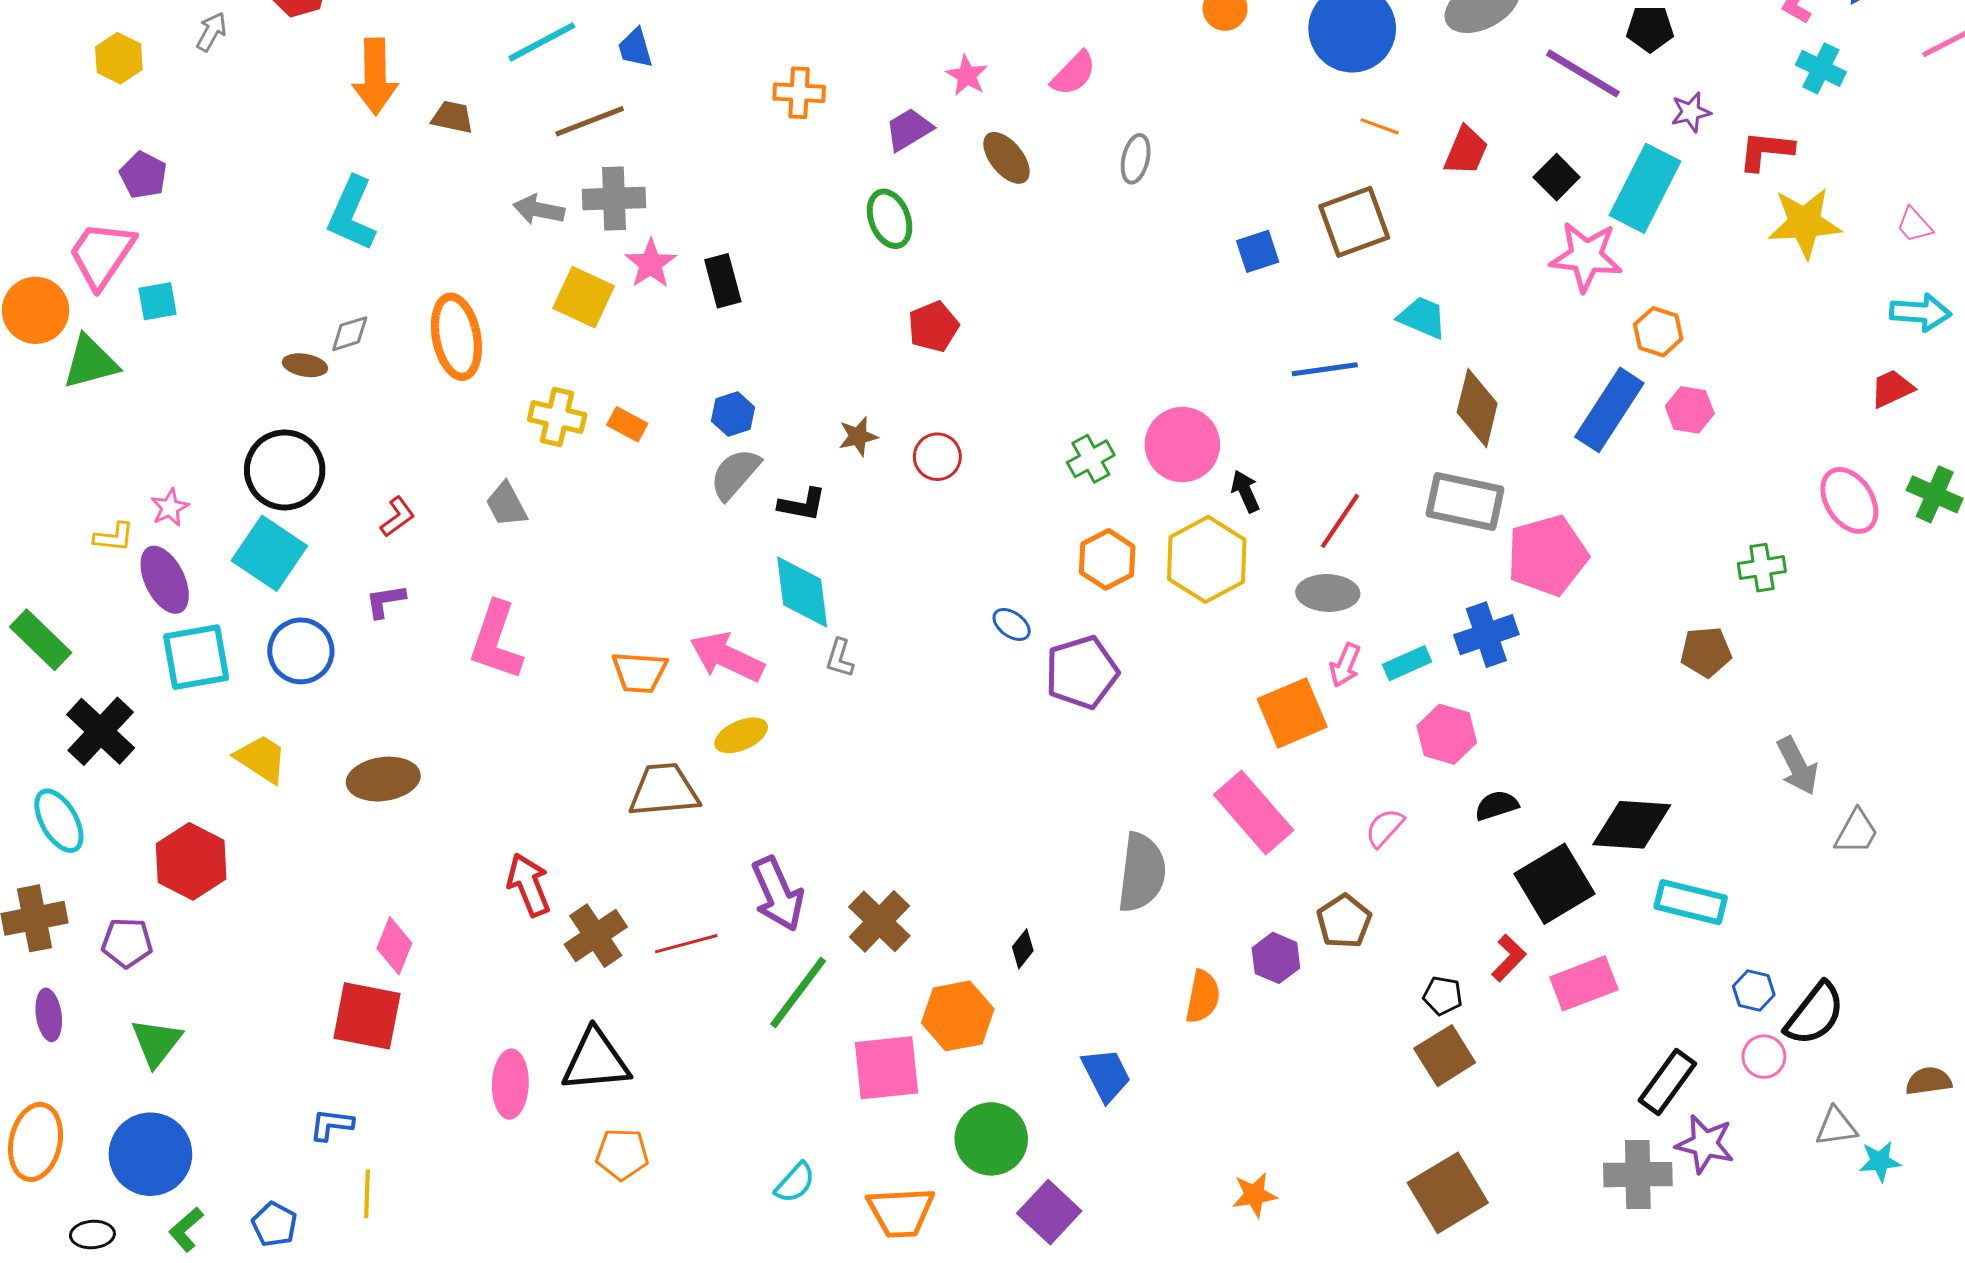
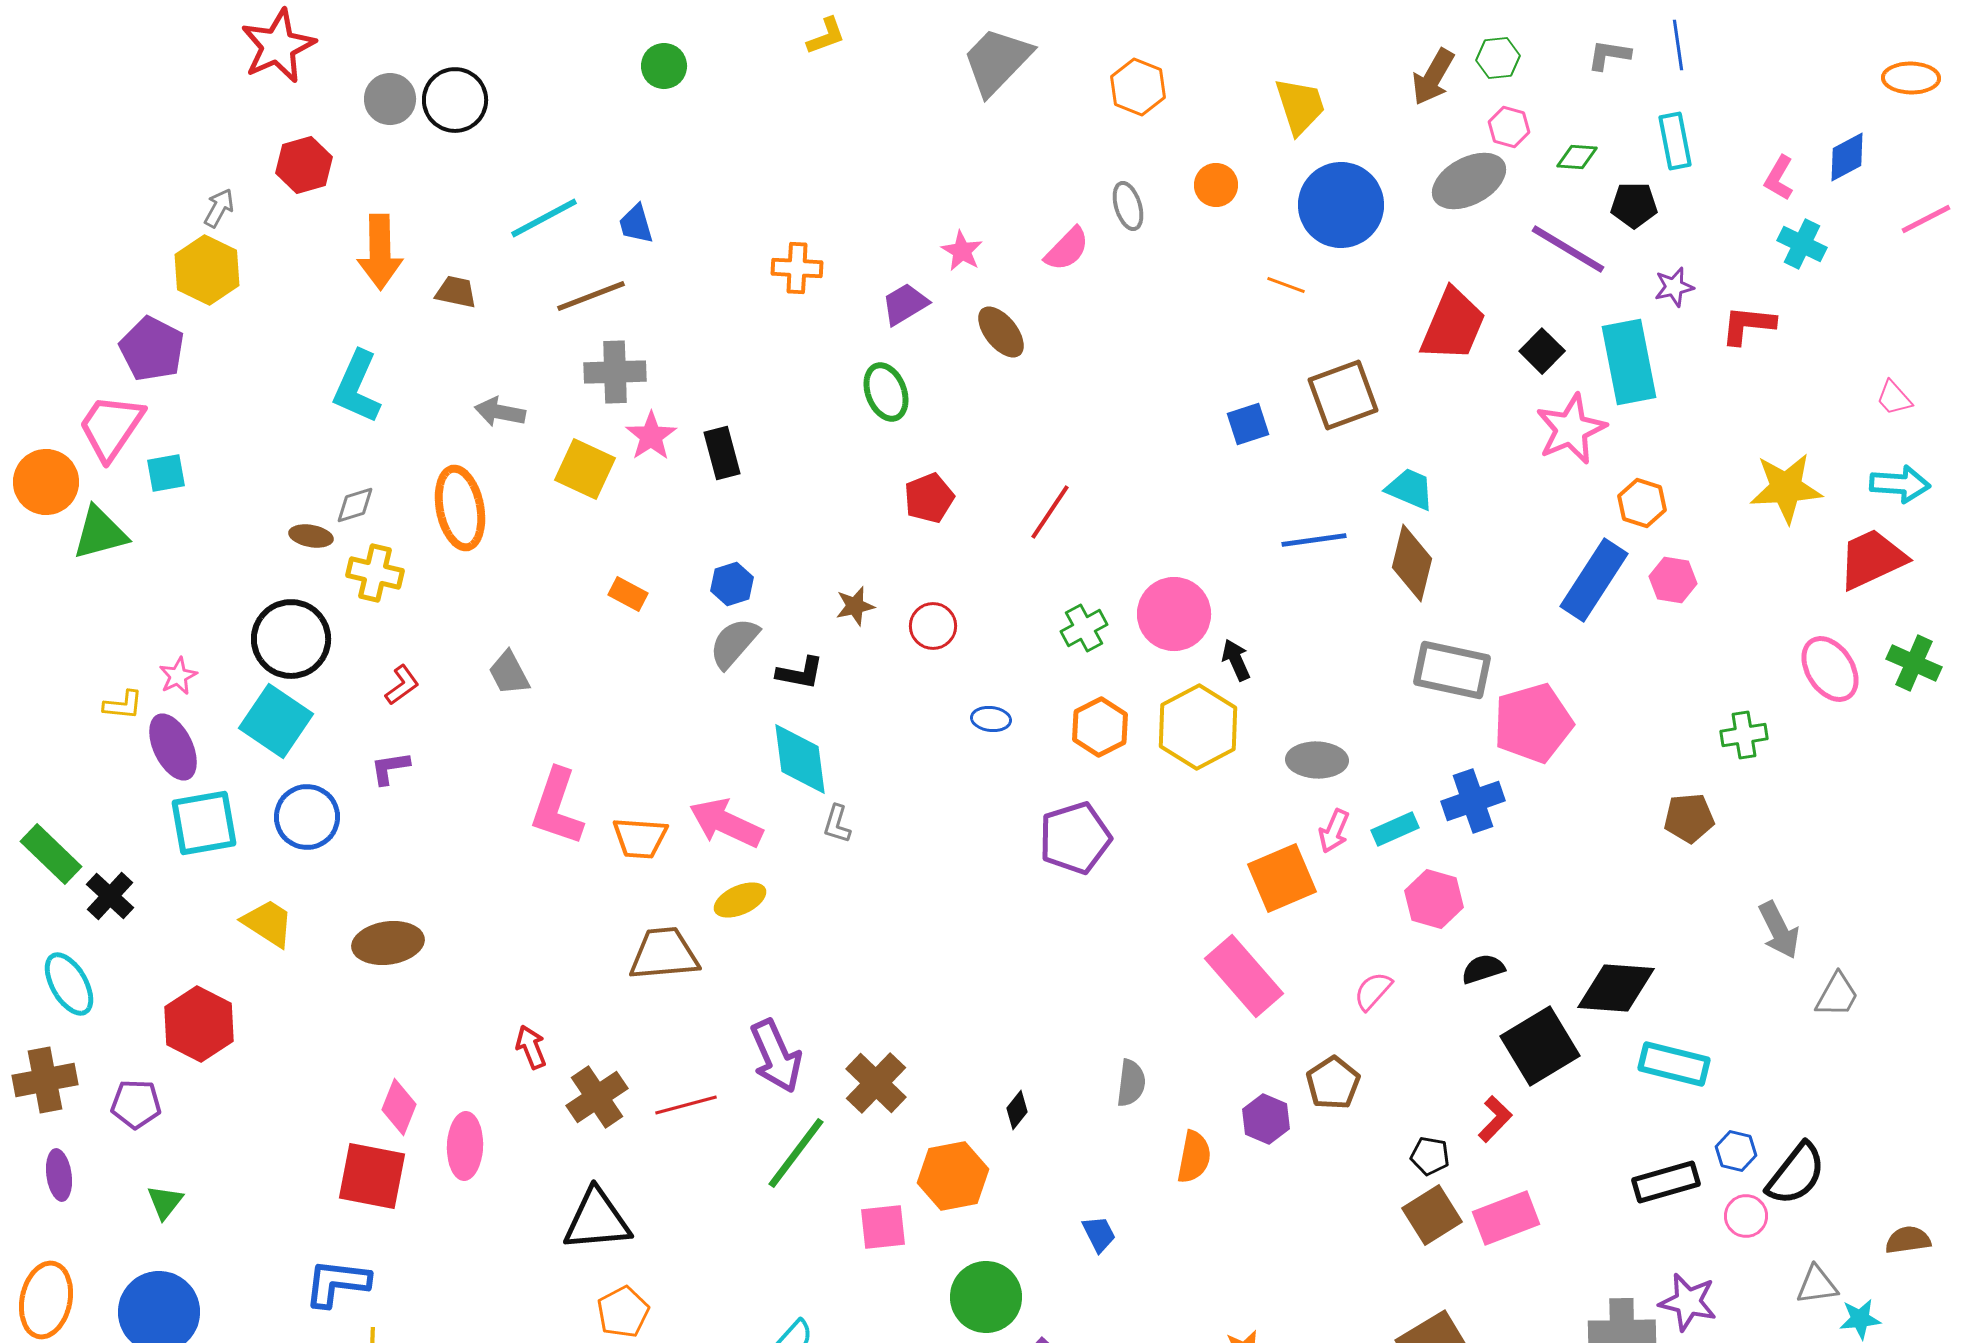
yellow hexagon: (119, 58) -> (207, 270), moved, size x1.4
orange line: (1380, 126) -> (1286, 285), moved
red trapezoid: (1466, 151) -> (1453, 325), size x1.5
gray ellipse: (1136, 159) -> (1128, 206), moved, turned -30
purple pentagon: (143, 175) -> (152, 349), size x1.4
cyan rectangle: (1645, 188) -> (1629, 362), turned -38
gray arrow: (539, 210) -> (500, 412), moved
yellow star: (1805, 223) -> (1786, 488), moved
pink star: (1586, 256) -> (1571, 429), turned -30
red trapezoid: (1892, 389) -> (1872, 559), size x1.6
brown diamond: (1477, 408) -> (1412, 563), moved
yellow cross: (557, 417) -> (375, 573), moved
red line: (1340, 521) -> (1050, 512), moved
blue ellipse: (1012, 624) -> (991, 719), moved, turned -30
green rectangle: (41, 640) -> (51, 854), moved
pink L-shape: (496, 641) -> (557, 807), moved
black cross: (101, 731) -> (110, 896), size x0.7
gray semicircle: (1142, 873) -> (1131, 1083), moved, size x0.6
red arrow: (529, 885) -> (531, 1047), size x0.7
pink rectangle: (1584, 983) -> (1506, 1218), moved
green triangle: (157, 1042) -> (165, 1202), size x0.7
pink square: (887, 1068) -> (883, 1227), size x0.7
blue trapezoid: (1106, 1075) -> (1099, 1234), size x0.7
black rectangle: (1667, 1082) -> (1666, 1182), moved, turned 38
pink ellipse: (510, 1084) -> (465, 1146), moved
blue L-shape: (331, 1125) -> (337, 1283), size x1.5
orange pentagon: (622, 1154) -> (623, 1312), turned -30

